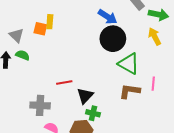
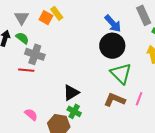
yellow rectangle: (50, 22) -> (57, 13), turned -56
red line: (64, 83) -> (26, 70), moved
gray cross: (40, 105) -> (35, 54), moved

